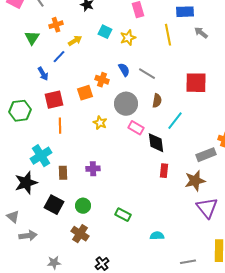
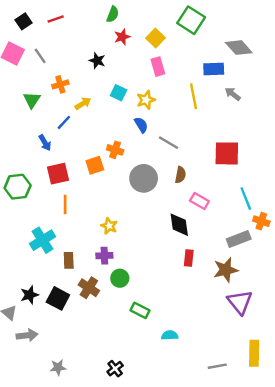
blue semicircle: (124, 70) -> (141, 125), moved
cyan line: (175, 121) -> (246, 199), moved, turned -60
yellow star: (100, 123) -> (109, 226), moved
pink rectangle: (136, 128) -> (199, 201), moved
black star: (26, 183) -> (29, 295), moved, size x0.7
green circle: (83, 206) -> (120, 278), moved
brown cross: (80, 234) -> (89, 288), moved
cyan semicircle: (157, 236) -> (170, 335), moved

